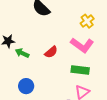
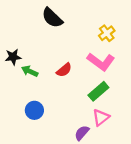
green rectangle: (80, 70) -> (98, 91), turned -48

